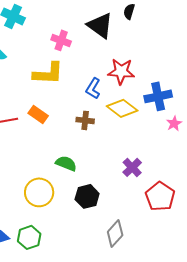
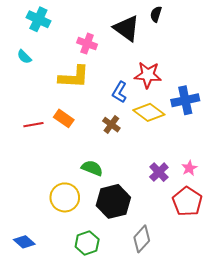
brown cross: (85, 120) -> (111, 125), turned 30
pink star: (174, 123) -> (189, 168), moved
black hexagon: (87, 196) -> (113, 201), size x1.4
green hexagon: (29, 237) -> (87, 243), moved

